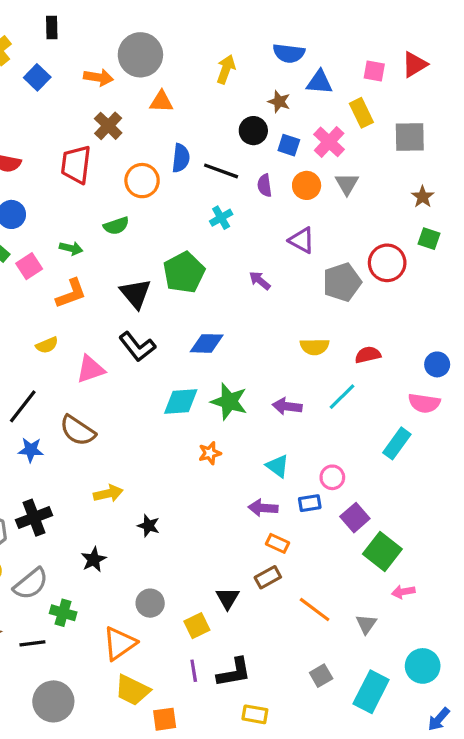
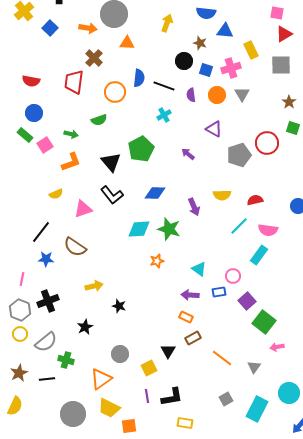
red triangle: (415, 64) -> (284, 34), moved
pink square: (374, 71) -> (277, 13), moved
pink cross: (329, 142) -> (231, 68), turned 30
pink semicircle: (424, 403) -> (268, 230), moved
purple arrow: (287, 406) -> (194, 207), moved, turned -120
cyan rectangle: (397, 443) -> (259, 255), moved
orange rectangle: (278, 543) -> (186, 317), moved
gray circle: (53, 701) -> (73, 414), moved

